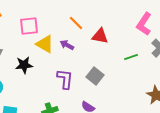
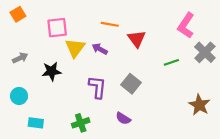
orange line: (76, 23) -> (110, 24), turned -35
red triangle: (100, 36) -> (137, 39), turned 42
yellow triangle: (45, 44) -> (75, 48), turned 36

